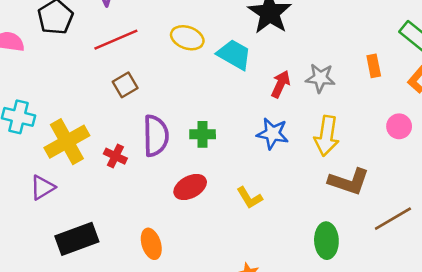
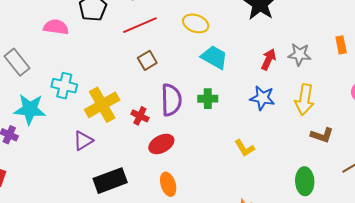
cyan trapezoid: (234, 55) -> (214, 57), moved
brown L-shape: (349, 182) -> (322, 135), size x0.7
red ellipse: (190, 187) -> (161, 144), moved

